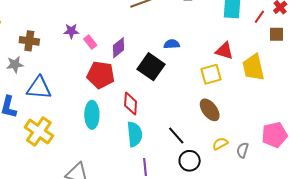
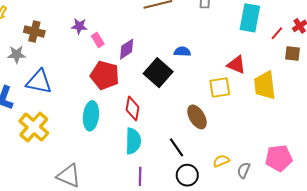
brown ellipse: (210, 110) -> (197, 117), moved

